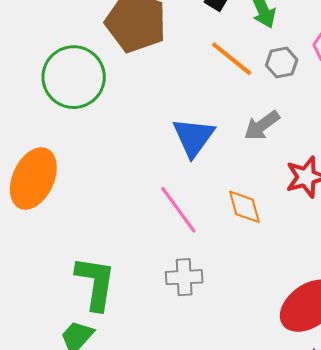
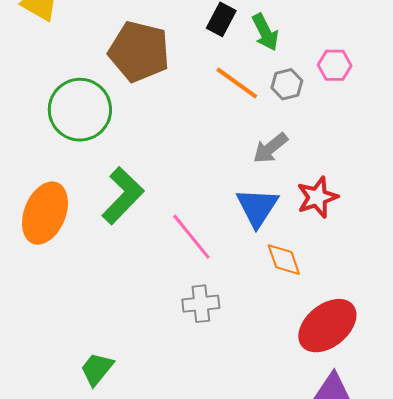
blue triangle: (194, 137) -> (257, 207), moved
orange diamond: (244, 207) -> (284, 260), moved
green L-shape: (96, 283) -> (123, 196), moved, turned 38

